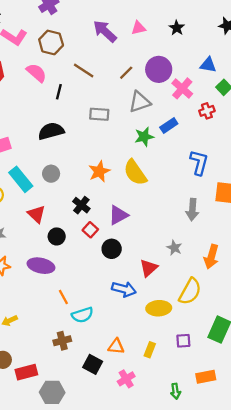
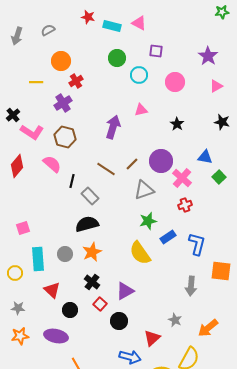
pink triangle: (139, 28) -> (141, 110), moved
purple arrow: (105, 31) -> (113, 127), turned 65
brown line: (84, 70) -> (106, 169), moved
red cross: (207, 111) -> (185, 205), moved
gray rectangle: (99, 114) -> (90, 196), moved, turned 42
blue rectangle: (169, 125) -> (168, 237), moved
black semicircle: (51, 131) -> (87, 224), moved
orange star: (99, 171) -> (92, 252), moved
cyan rectangle: (21, 179) -> (38, 259), turned 35
orange arrow: (211, 257) -> (208, 328), turned 35

